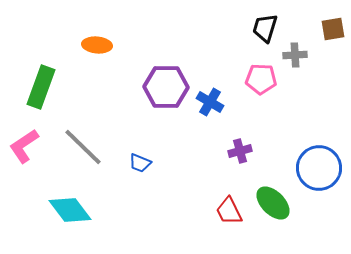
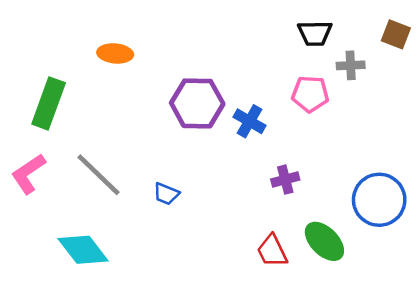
black trapezoid: (265, 28) -> (315, 33), turned -108
brown square: (333, 29) -> (396, 34), turned 30

